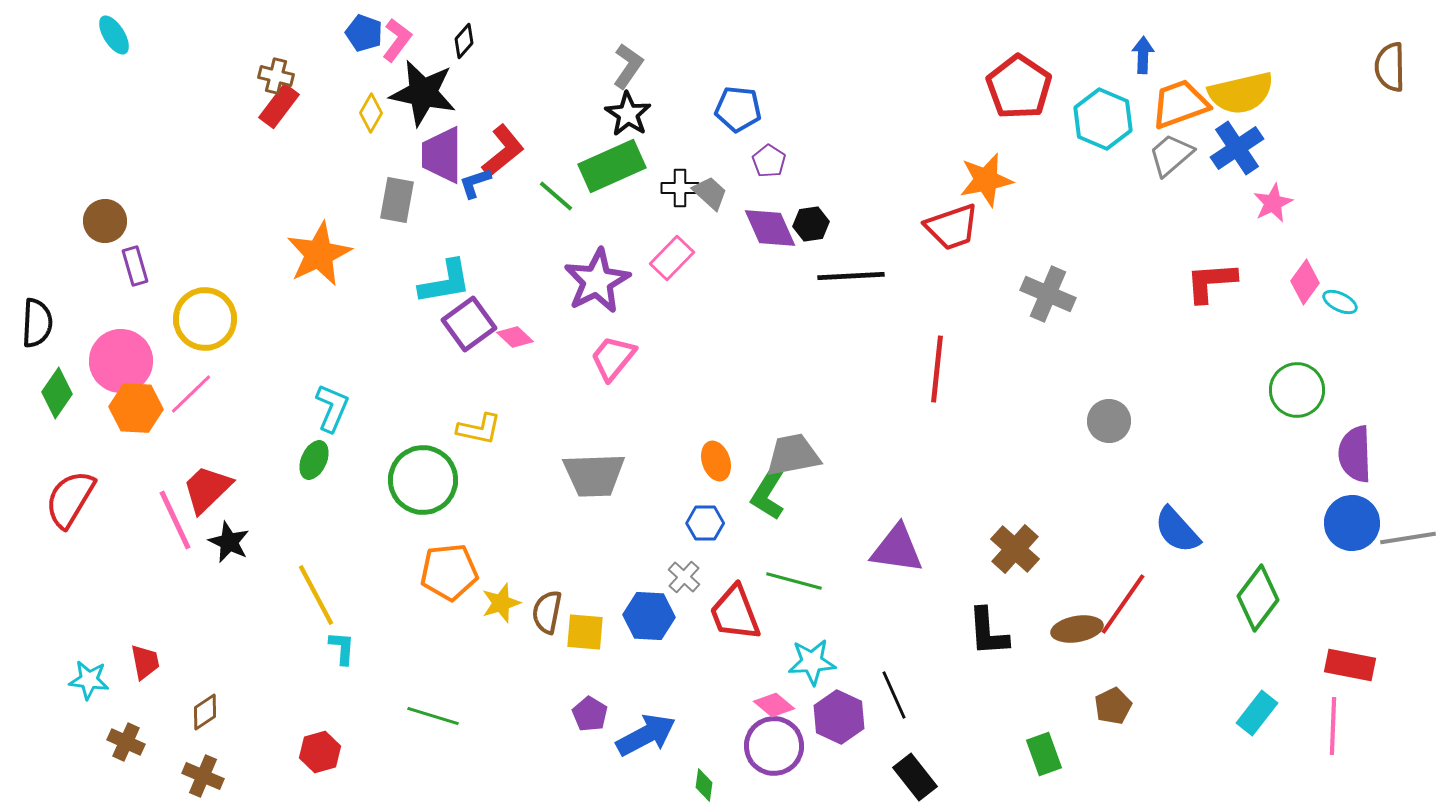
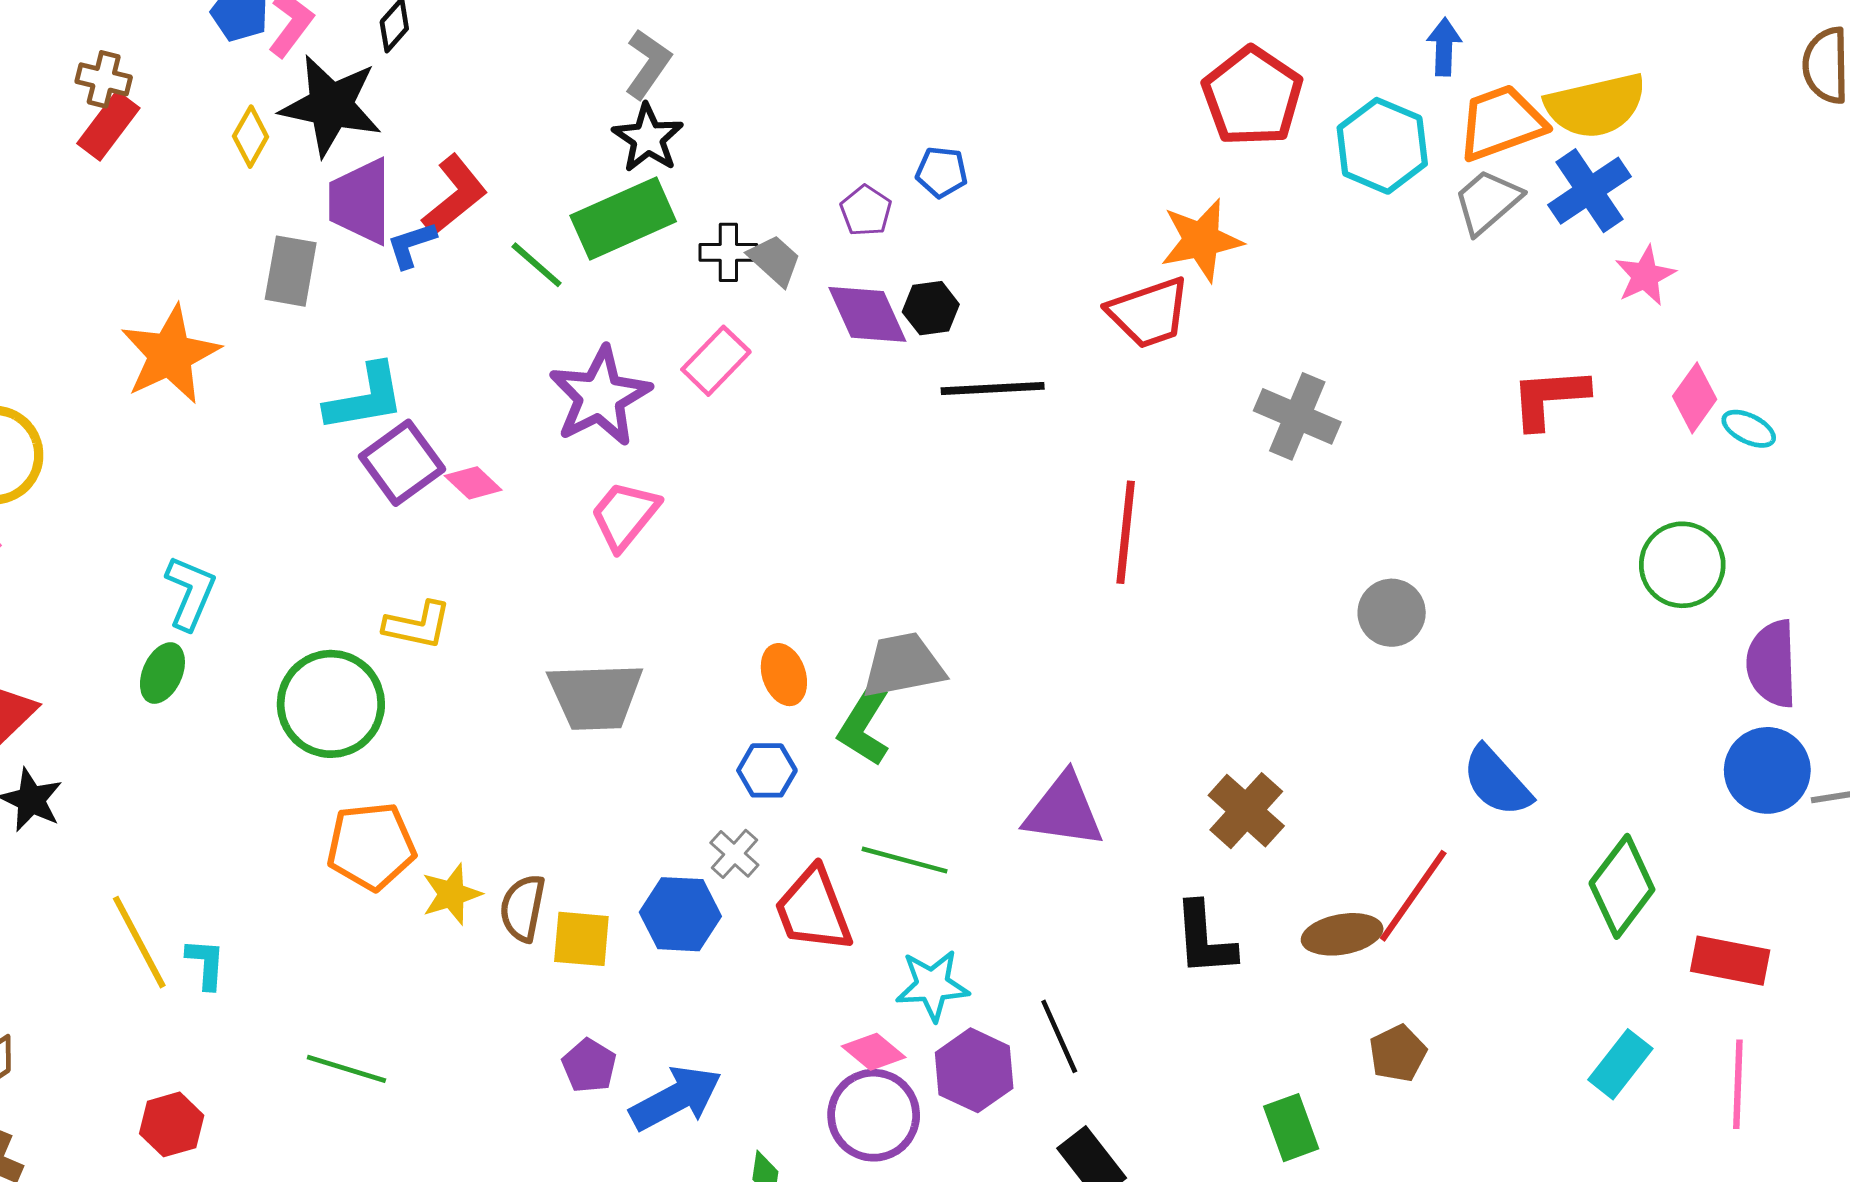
blue pentagon: (738, 109) -> (942, 172), moved, size x0.7
yellow line: (316, 595) -> (139, 942), moved
red rectangle: (1350, 665) -> (1730, 961), moved

